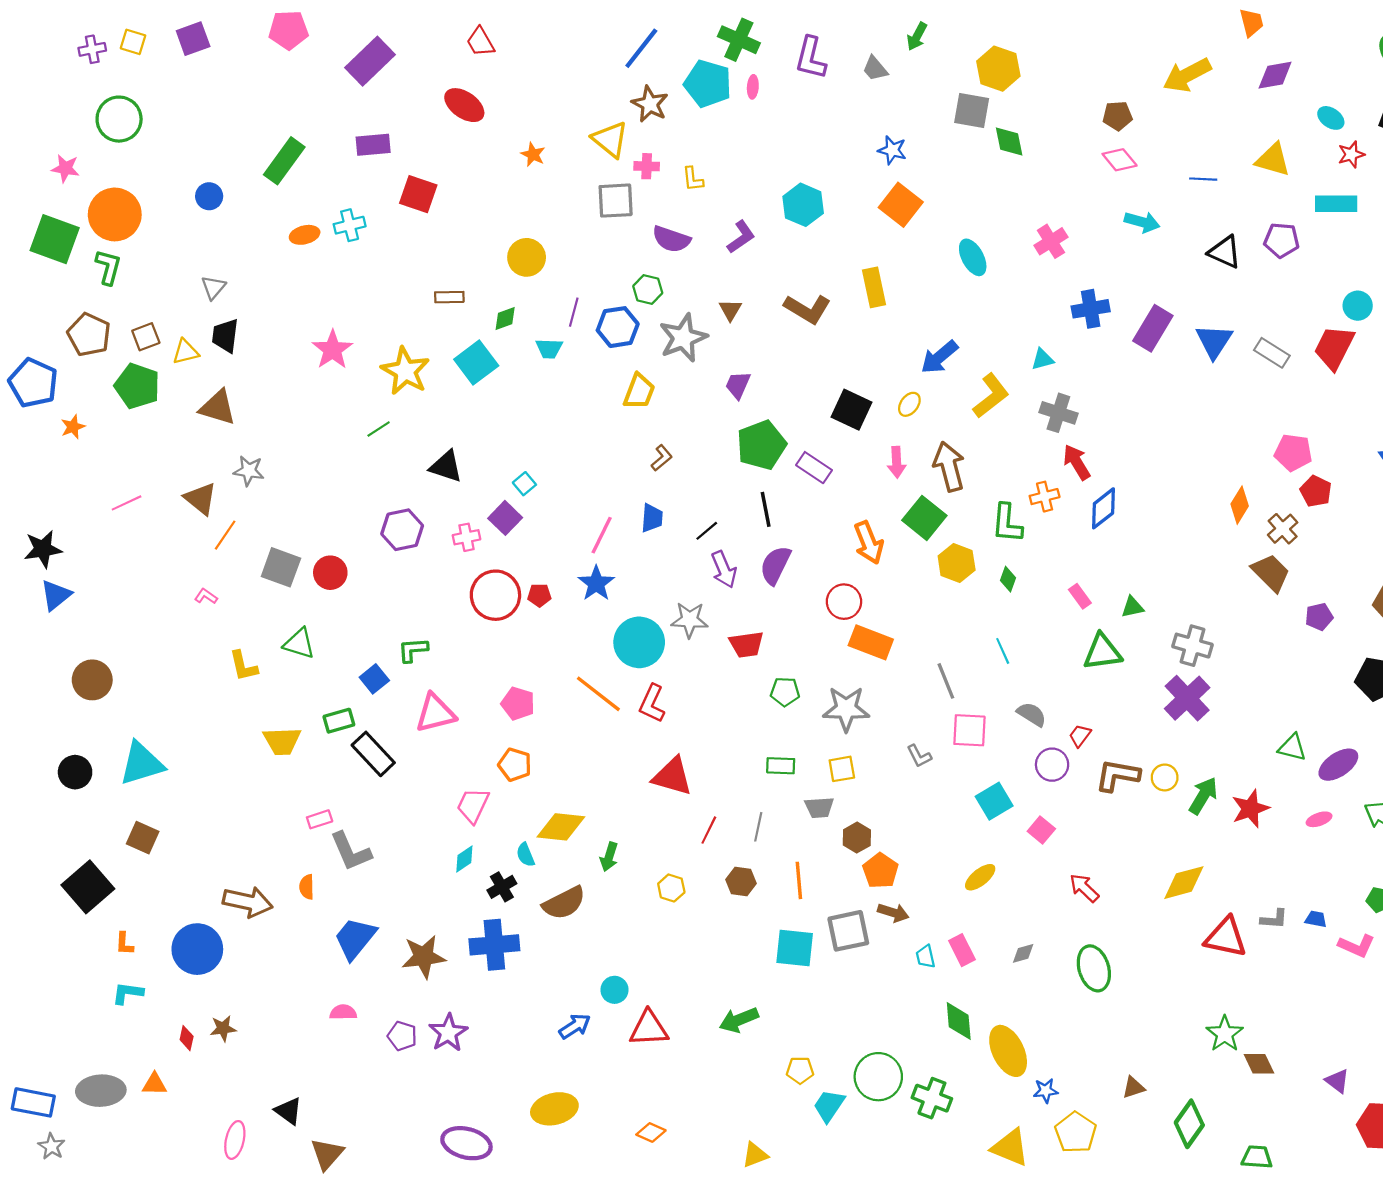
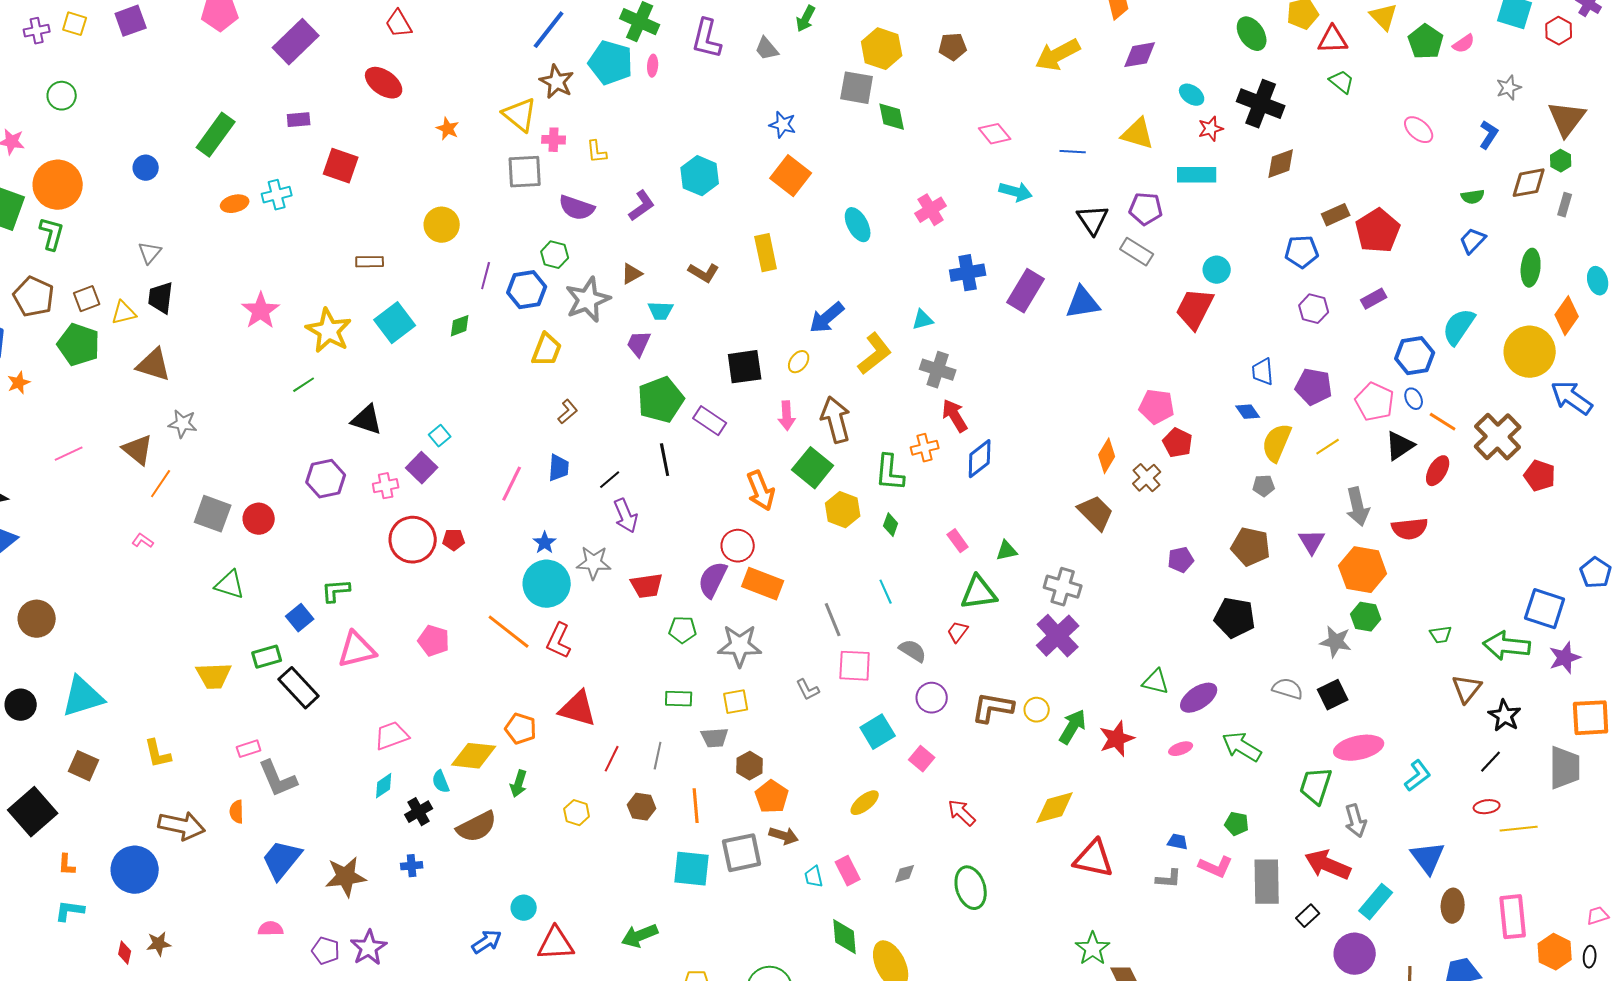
brown pentagon: (1117, 116) -> (953, 47), moved
green circle: (119, 119) -> (62, 96), size x0.7
purple rectangle: (373, 145) -> (299, 120), size x0.7
black triangle: (1225, 252) -> (1093, 220), turned 32
brown L-shape: (808, 309) -> (704, 273), size x0.7
brown triangle: (730, 310) -> (632, 274), turned 30
green diamond: (505, 318) -> (460, 326), moved
blue triangle: (1214, 341) -> (1083, 303), turned 48
cyan trapezoid: (549, 349) -> (661, 311), moved
gray rectangle: (1272, 353) -> (1137, 252), moved
black square: (851, 410) -> (745, 367), turned -33
purple semicircle: (775, 565) -> (713, 580), moved
brown trapezoid: (1271, 573) -> (1096, 513), moved
blue star: (596, 583) -> (545, 543), moved, size x0.7
yellow L-shape: (243, 666) -> (158, 754), moved
red trapezoid: (1080, 736) -> (958, 632), moved
orange pentagon: (515, 765) -> (521, 729), moved
pink trapezoid: (473, 805) -> (392, 736), turned 45
gray L-shape: (1274, 919) -> (1169, 879), moved
blue cross: (494, 945) -> (412, 866), size x0.5

